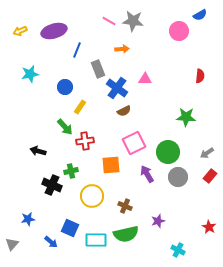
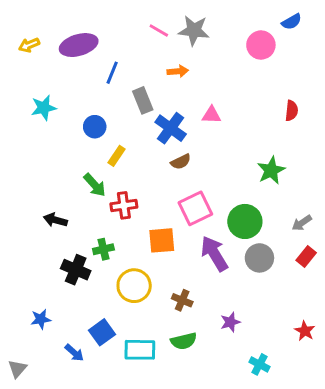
green star: (186, 117) -> (271, 170), turned -30
purple arrow: (147, 174) -> (214, 254), size x1.4
blue square: (70, 228) -> (102, 332), turned 30
green semicircle: (126, 234) -> (184, 341), size x0.7
gray triangle: (12, 244) -> (17, 369), moved

